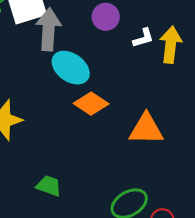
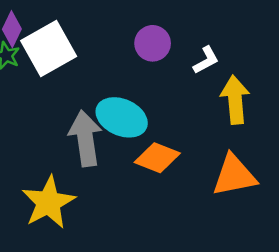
gray arrow: (49, 29) -> (85, 138), moved
yellow arrow: (171, 45) -> (235, 100), moved

